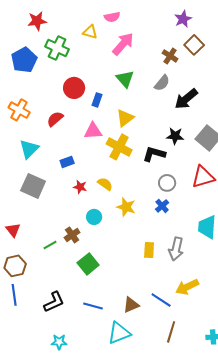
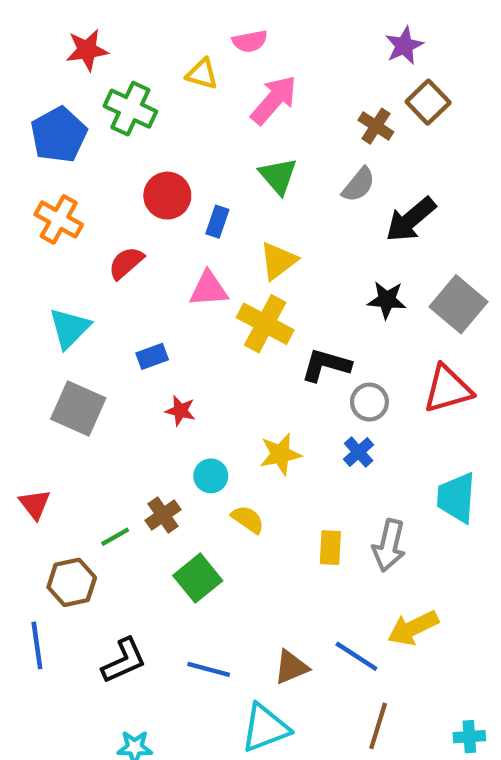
orange cross: (19, 110) -> (59, 219), moved
black L-shape: (154, 154) -> (326, 365), moved
yellow semicircle: (105, 184) -> (248, 519), moved
yellow star: (126, 207) -> (280, 454), turned -30
brown hexagon: (15, 266) -> (72, 582), moved

